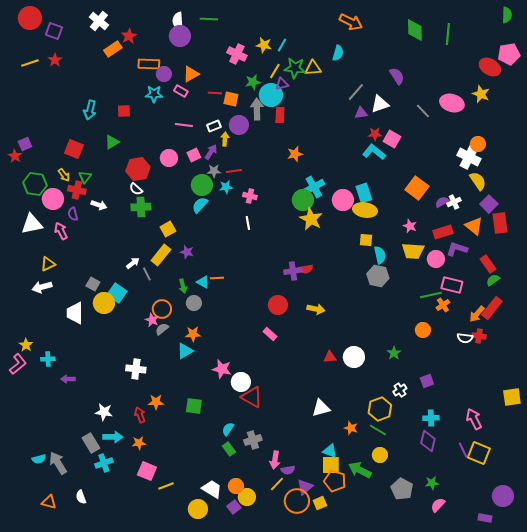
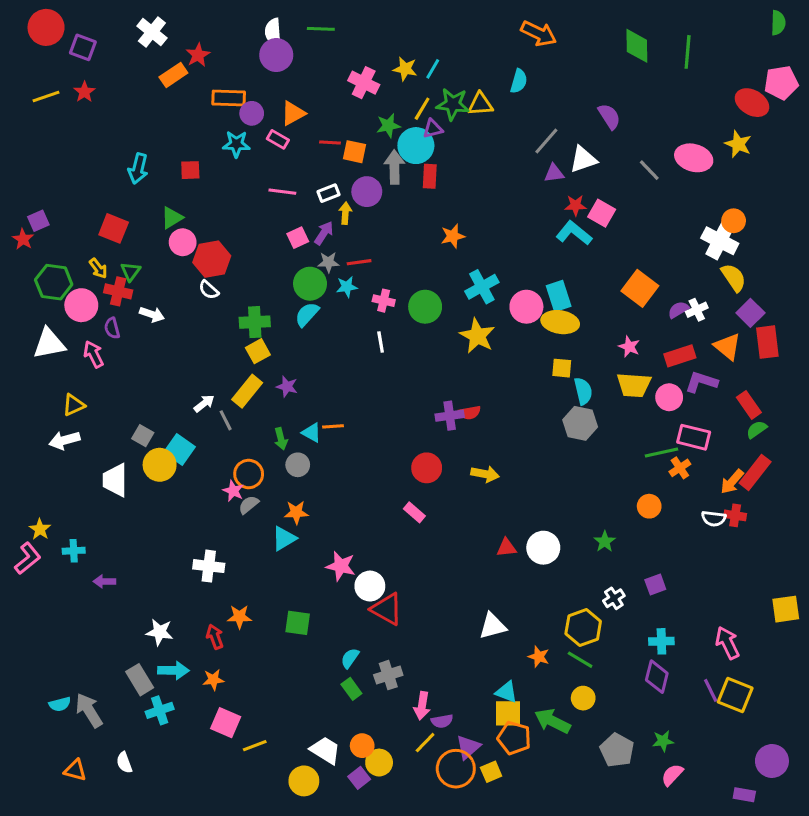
pink circle: (169, 158) -> (183, 242), moved
green circle: (303, 200) -> (425, 307), moved
green cross: (141, 207) -> (255, 322), moved

